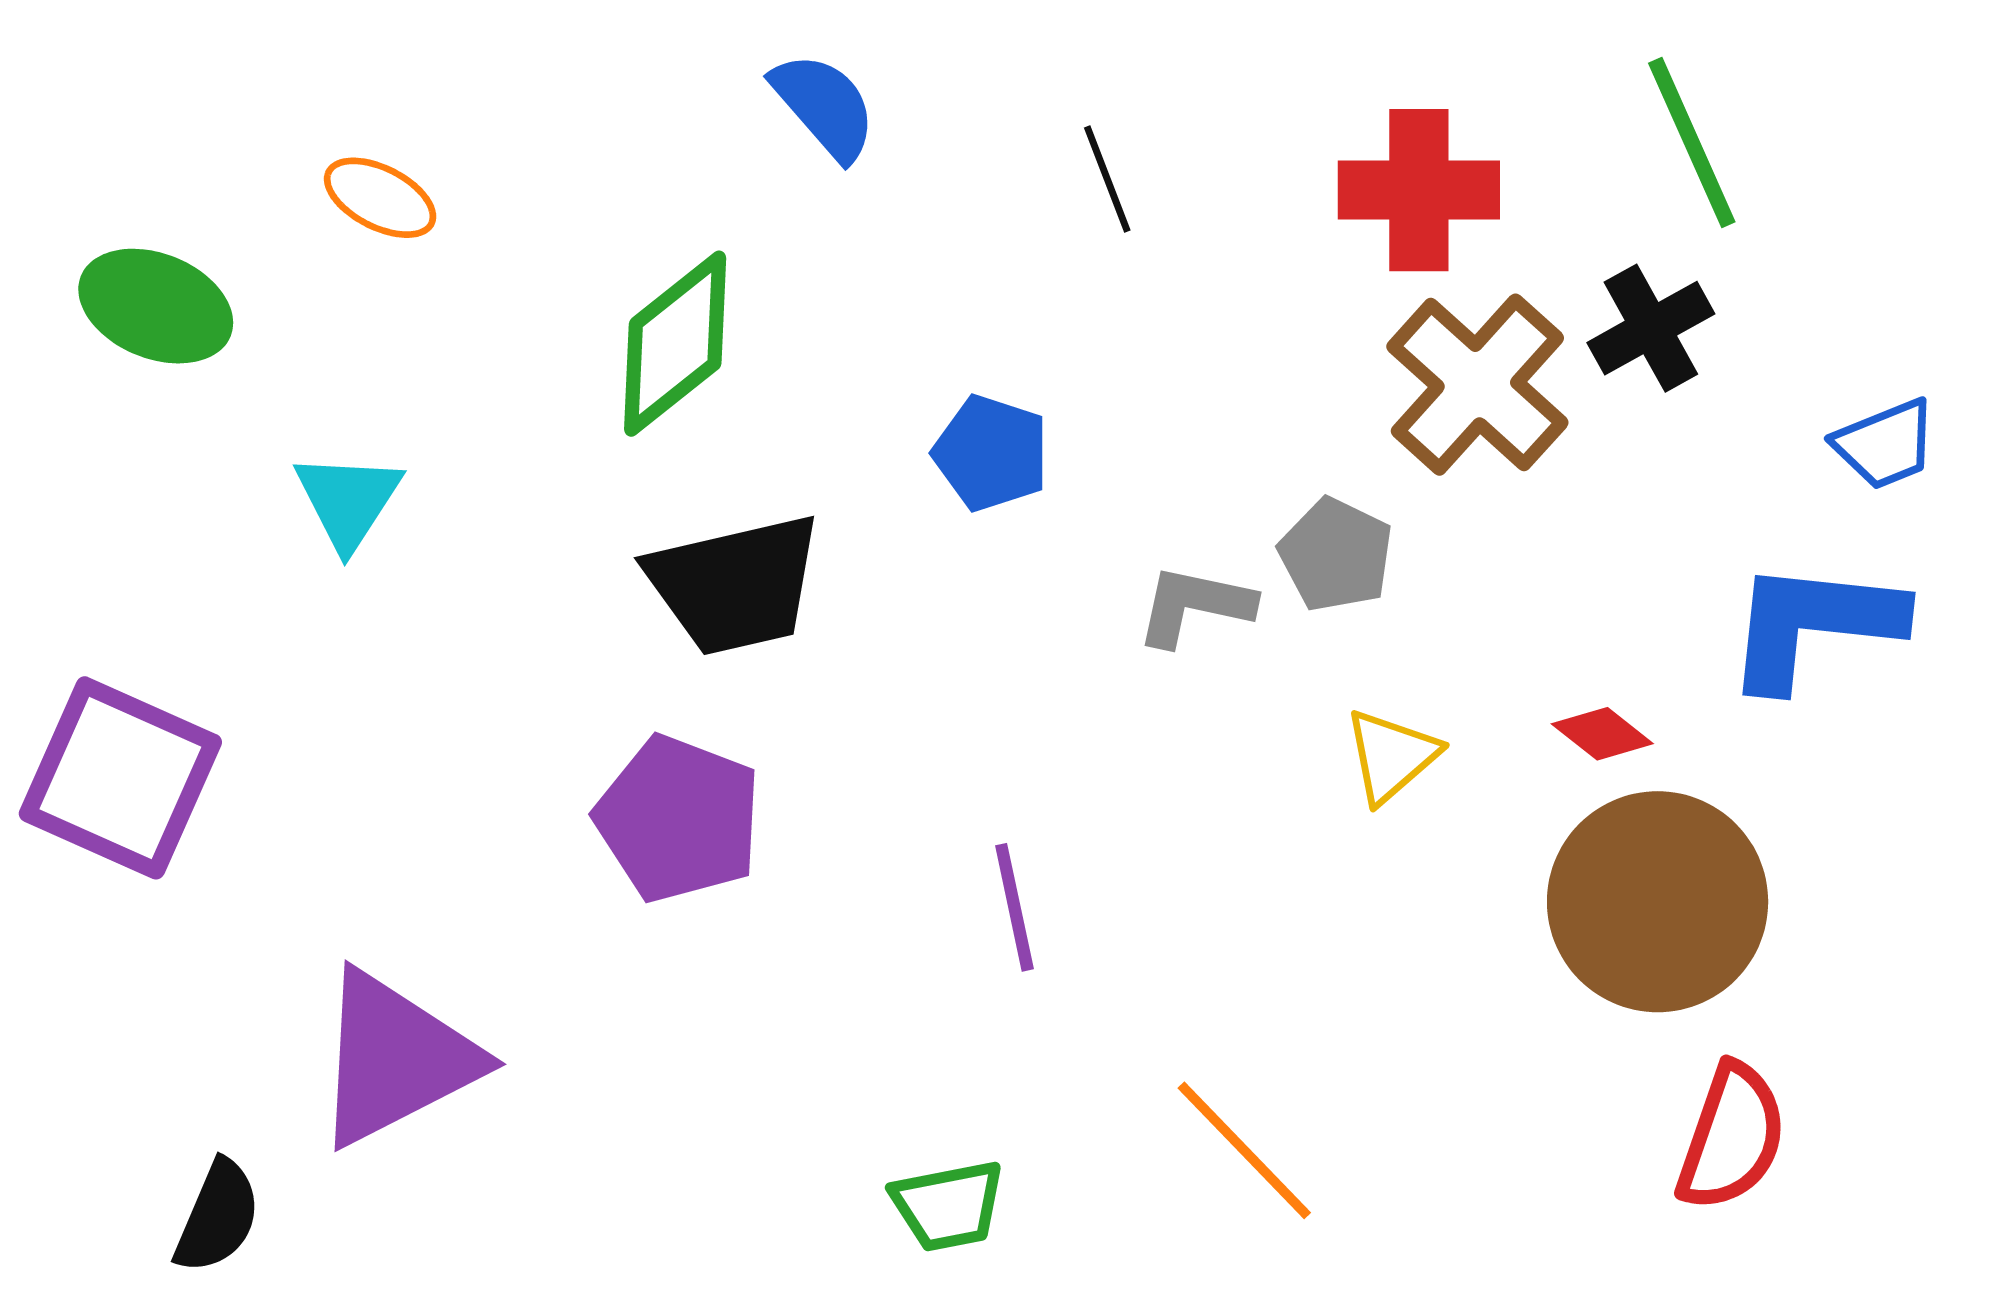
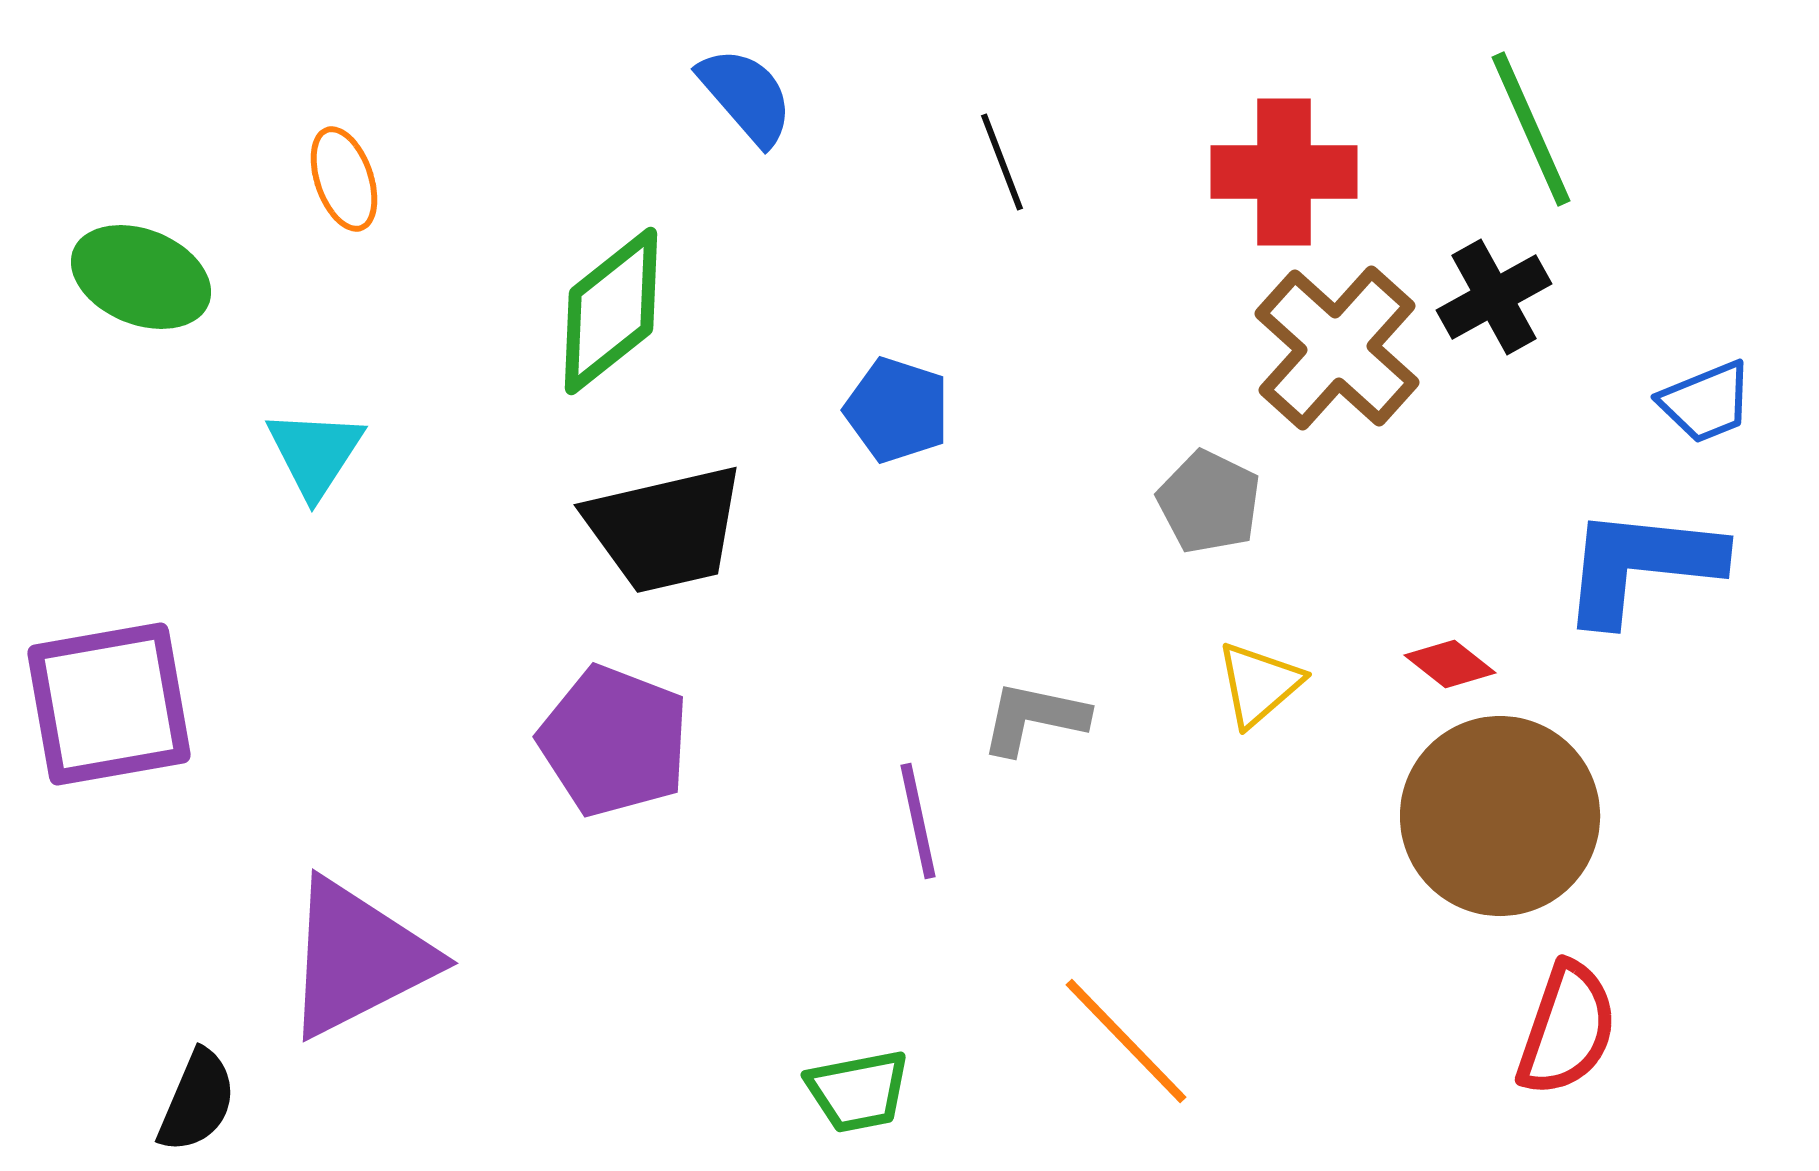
orange ellipse: (380, 198) -> (344, 179), turned 44
gray L-shape: (1195, 606) -> (1034, 718), moved
purple square: (120, 778) -> (109, 704), turned -34

